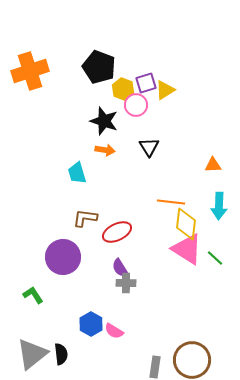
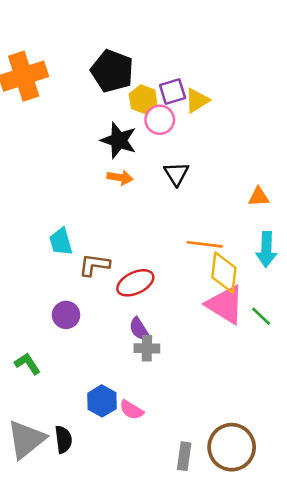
cyan trapezoid: (77, 173) -> (61, 242), moved
purple circle: (63, 257) -> (66, 315), size x0.6

